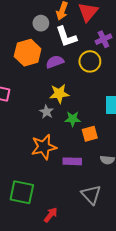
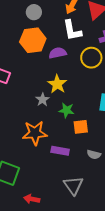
gray circle: (41, 23) -> (34, 12), moved
yellow star: (59, 94) -> (57, 84), turned 30
red arrow: (51, 215) -> (32, 199), turned -126

